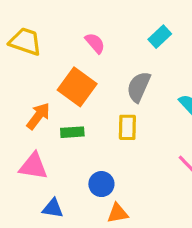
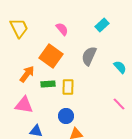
yellow trapezoid: (25, 41) -> (19, 28), turned 45
yellow rectangle: (127, 127) -> (68, 87), moved

